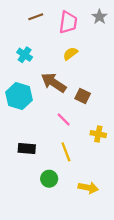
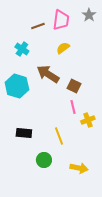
brown line: (36, 17) -> (38, 26), moved
pink line: (64, 119) -> (73, 107), moved, turned 32
yellow cross: (98, 134) -> (88, 120), turned -32

